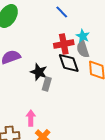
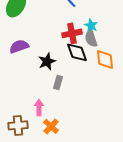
black star: (39, 72) -> (47, 61), turned 30
gray rectangle: (47, 84) -> (58, 82), moved

